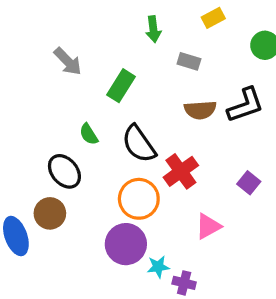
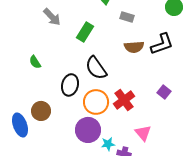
green semicircle: (89, 134) -> (35, 62), moved
black ellipse: (64, 171) -> (70, 85), moved, turned 55
red cross: (181, 171) -> (124, 100), moved
pink triangle: (208, 226) -> (143, 133), moved, turned -42

